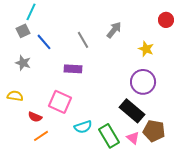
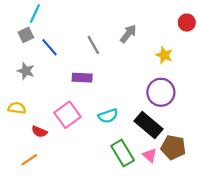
pink square: (60, 102) -> (67, 115), turned 30
cyan semicircle: (83, 127) -> (108, 116), moved
orange line: (41, 136) -> (29, 160), moved

